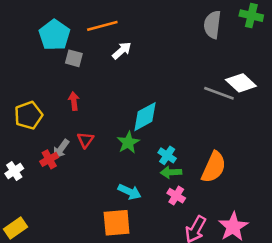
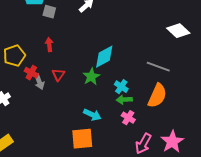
gray line: (219, 93) -> (158, 67), moved
gray arrow: (61, 149) -> (39, 82), turned -56
red cross: (49, 159) -> (31, 73), moved, turned -32

